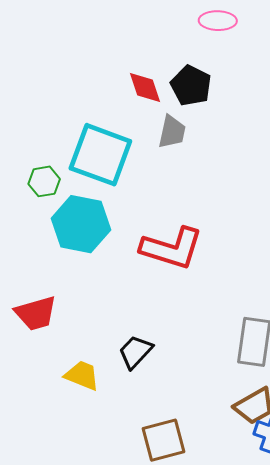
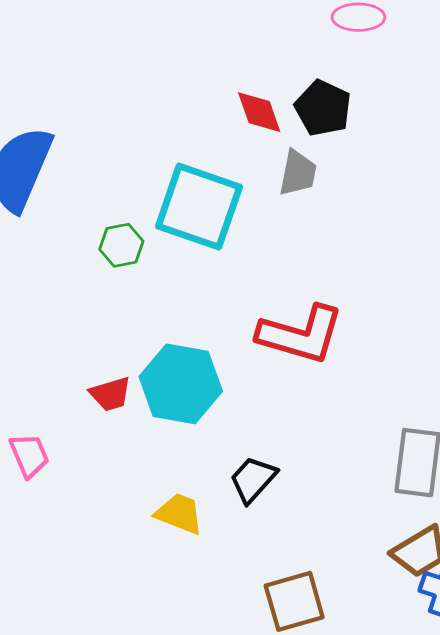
cyan hexagon: (81, 224) -> (181, 384), moved
red trapezoid: (36, 313) -> (110, 394), moved, size x0.7

